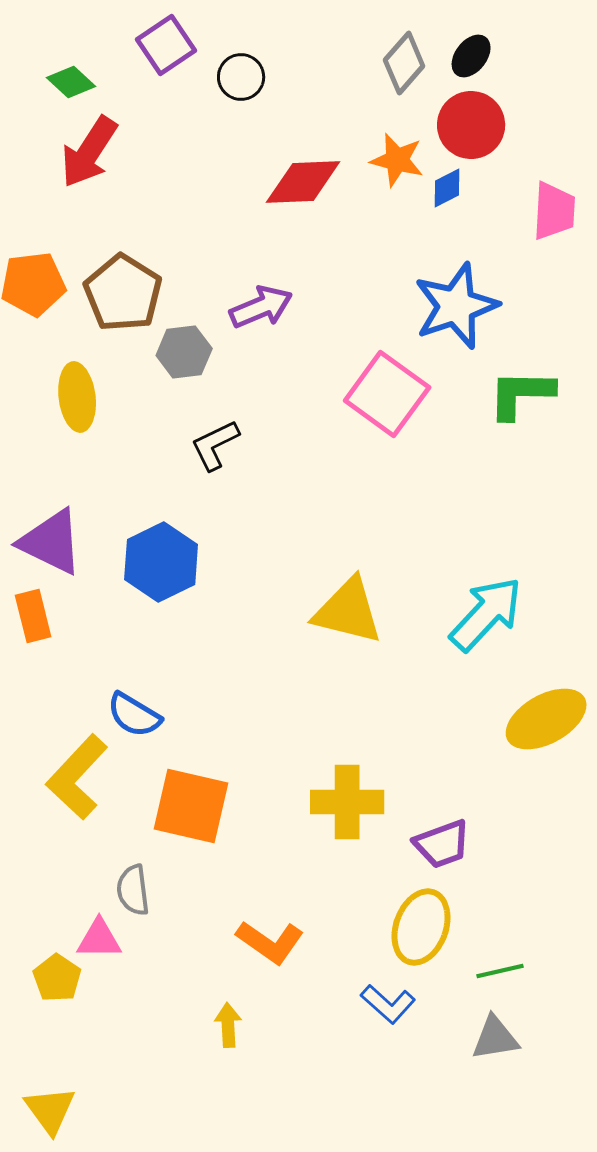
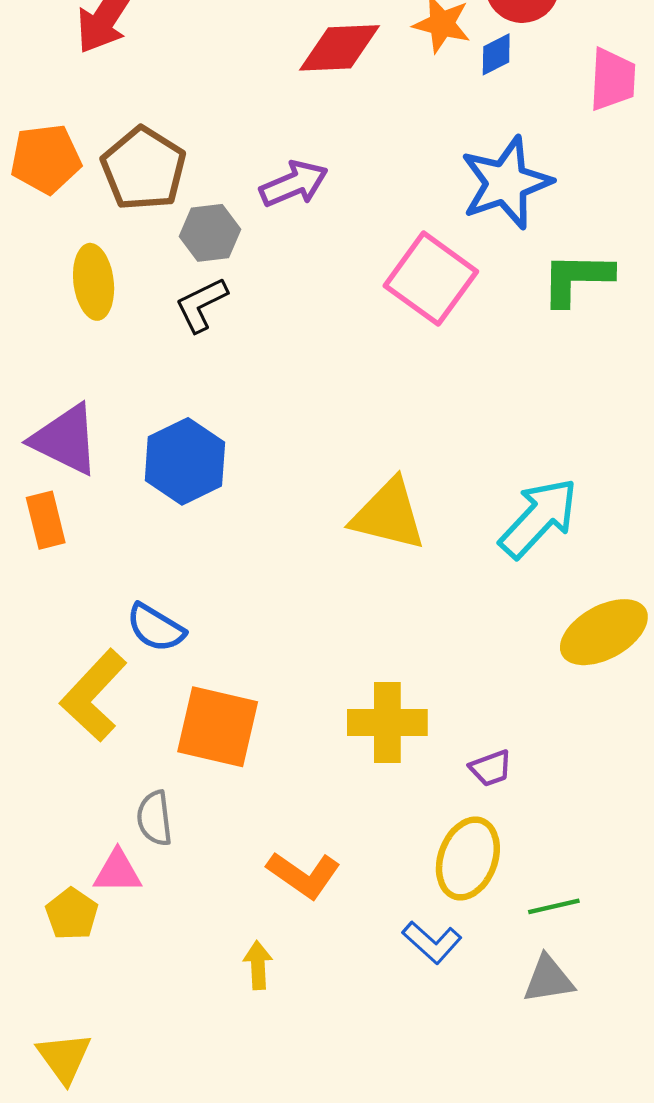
black L-shape: (215, 445) -> (201, 305), moved
purple trapezoid: (442, 844) -> (491, 768), size x0.7

